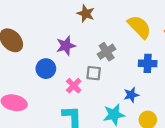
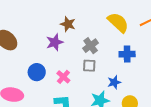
brown star: (86, 14) -> (68, 24), moved
blue circle: (46, 69) -> (37, 72), moved
gray square: (94, 73) -> (89, 66), moved

